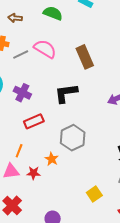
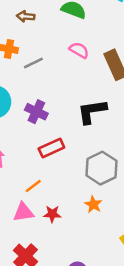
pink semicircle: (45, 49) -> (79, 50), moved, size x0.7
orange line: (19, 151) -> (33, 186), turned 32
orange star: (52, 159) -> (93, 204), moved

